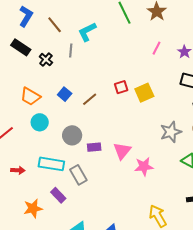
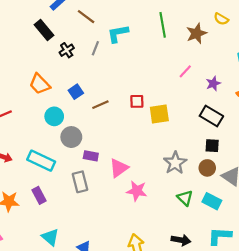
brown line: (55, 25) -> (86, 17), turned -30
cyan circle: (40, 122) -> (54, 116), moved
gray star: (171, 132) -> (175, 163), turned -30
gray rectangle: (78, 175) -> (80, 182), moved

